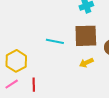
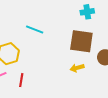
cyan line: (55, 41) -> (35, 30), moved

